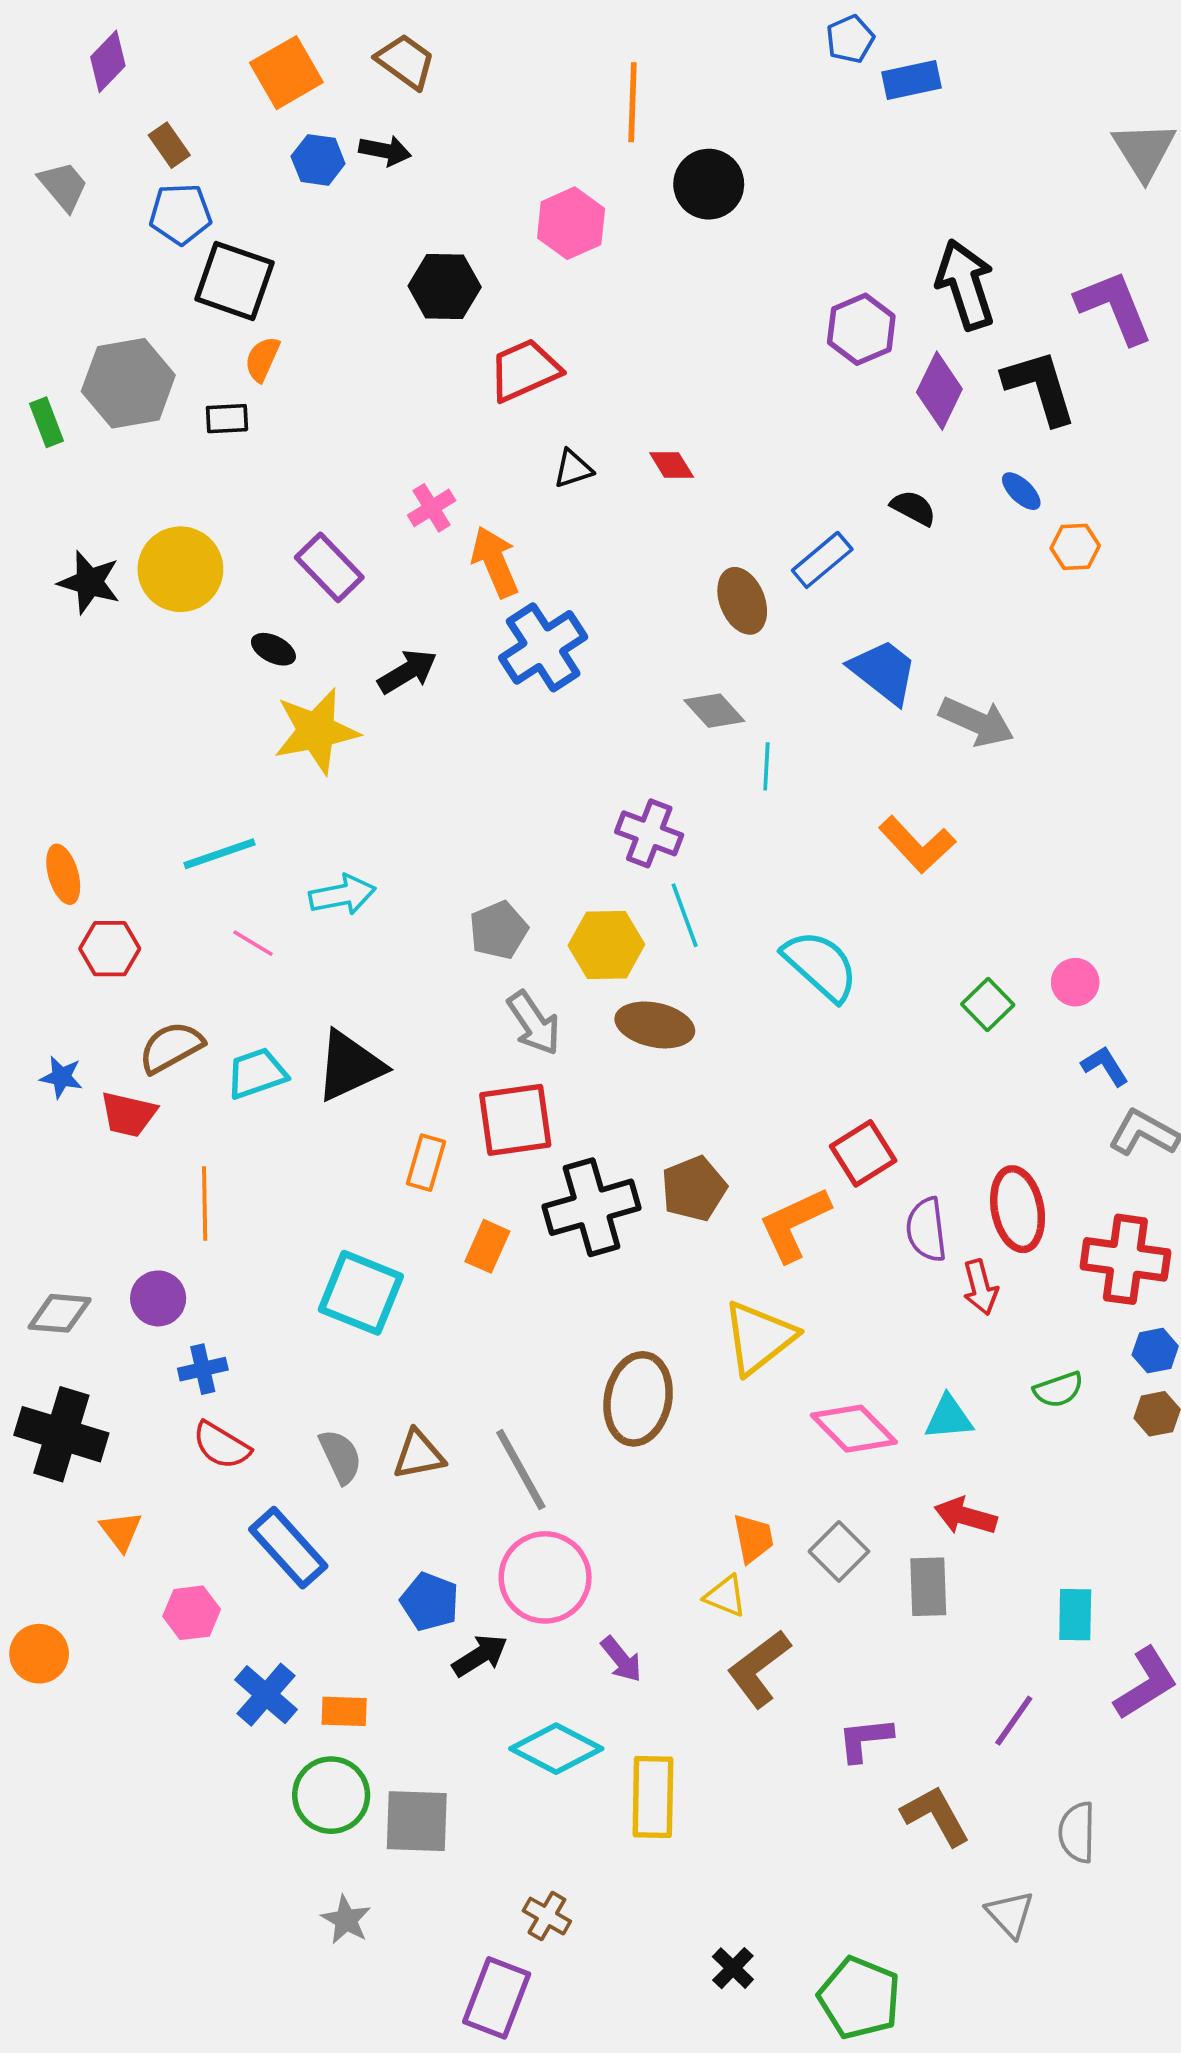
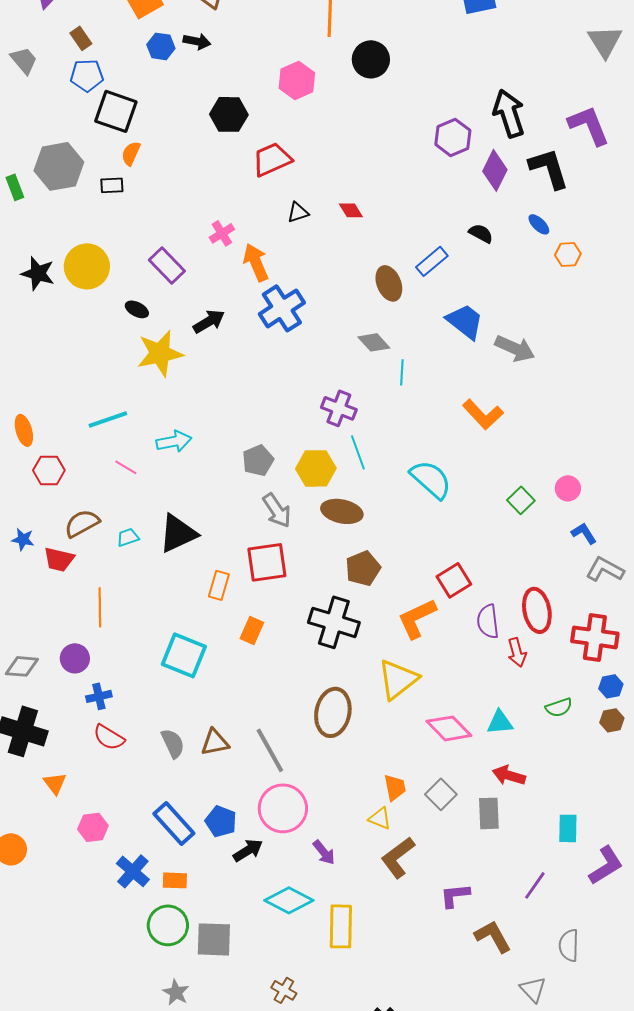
cyan trapezoid: (257, 1073) -> (128, 537), size x0.7
brown pentagon: (694, 1189) -> (363, 568), moved
black cross: (592, 1207) -> (334, 622), moved, turned 33
blue rectangle: (288, 1548) -> (174, 823), moved

